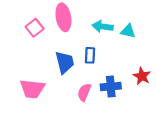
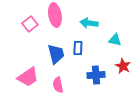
cyan triangle: (128, 31) -> (115, 40), moved
pink trapezoid: (32, 89) -> (28, 77), turned -40
pink semicircle: (84, 92) -> (58, 85), moved, turned -35

